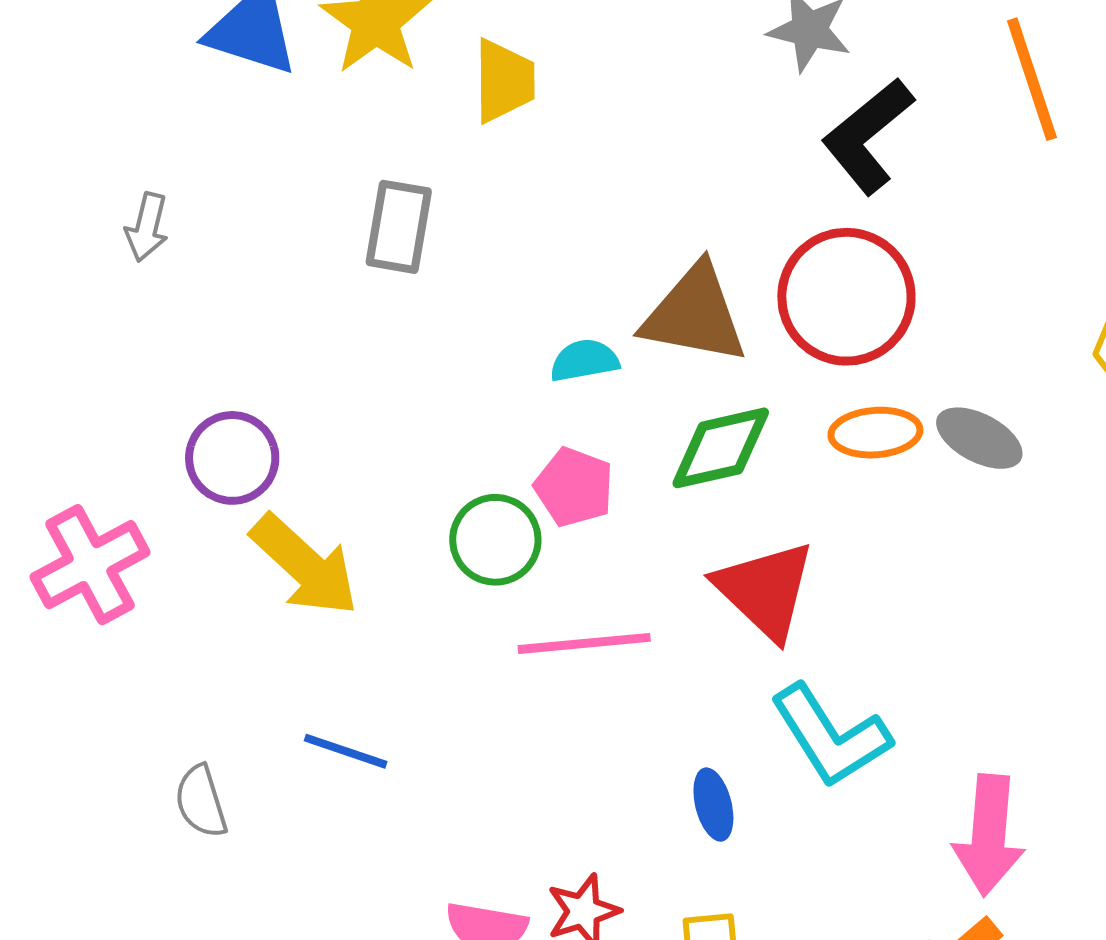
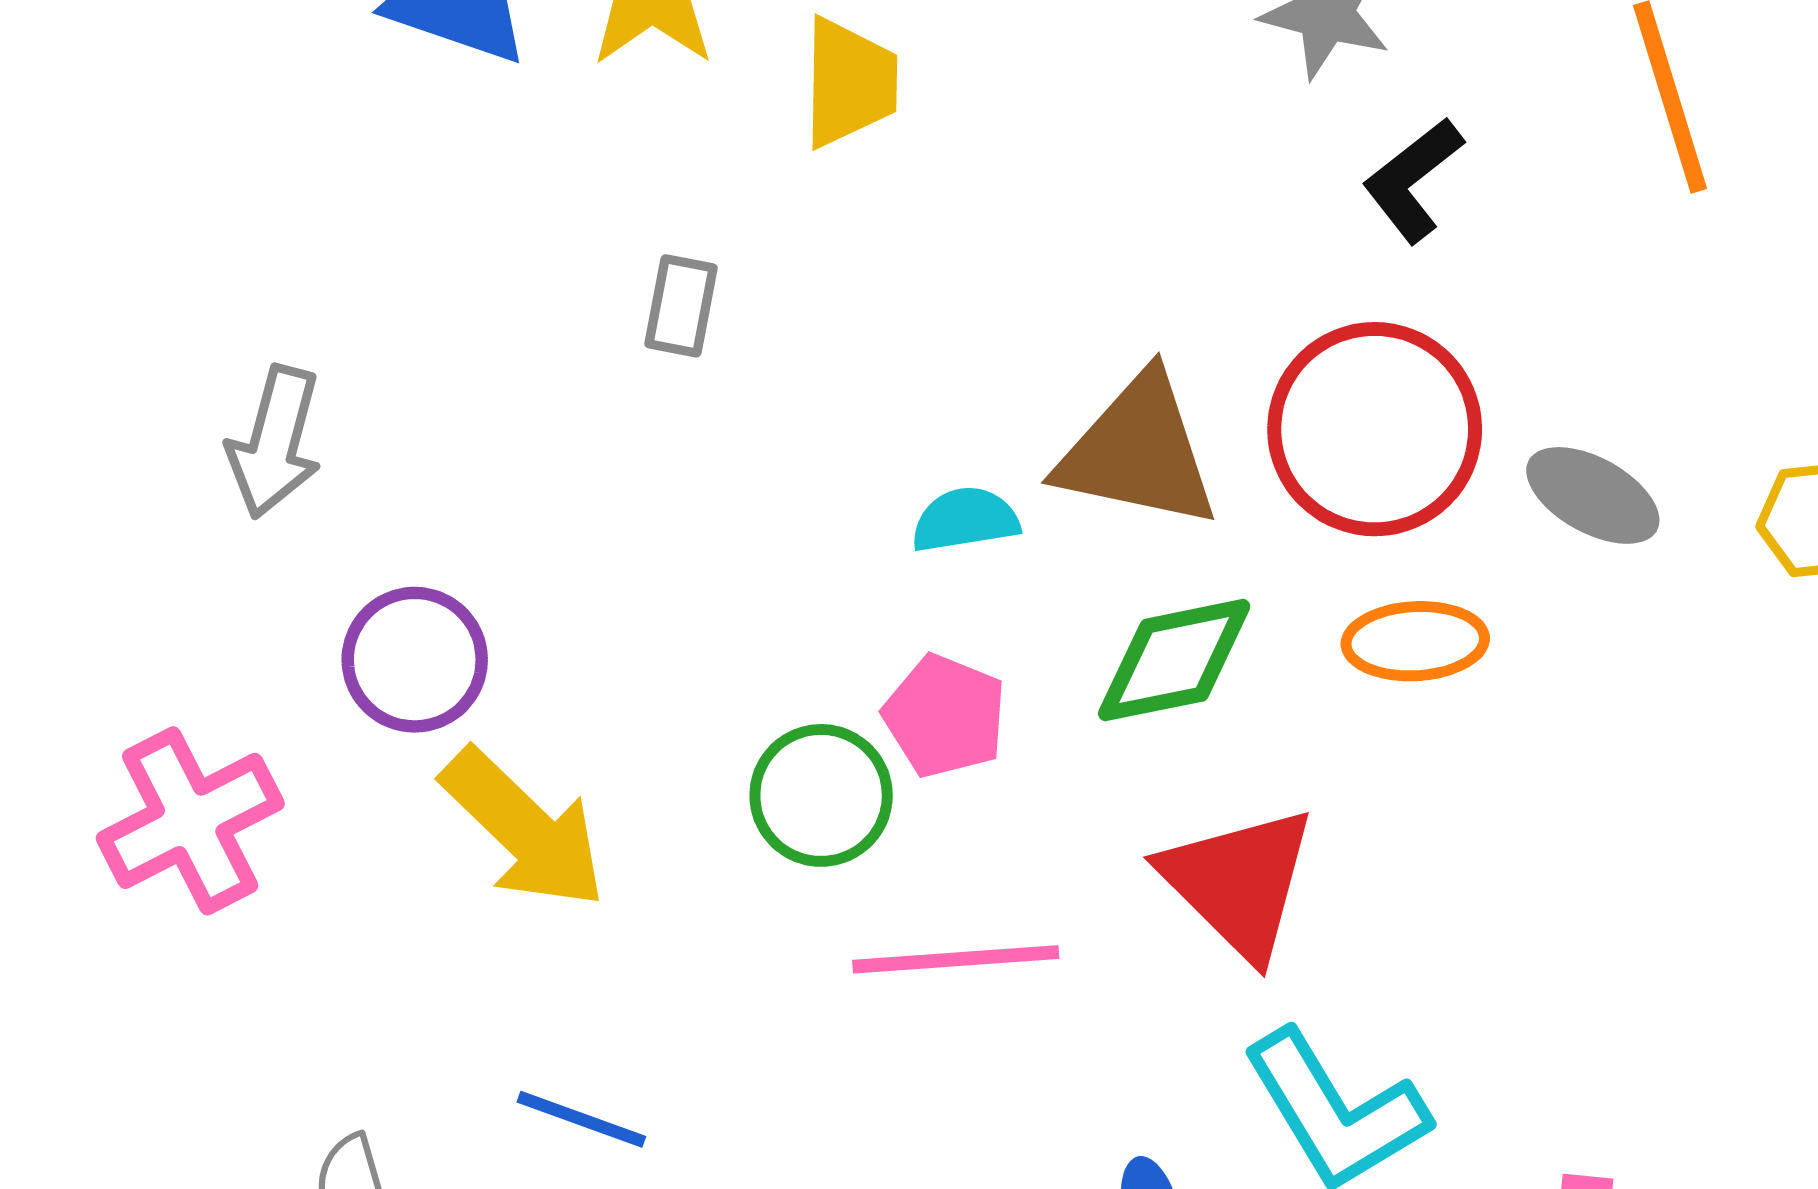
black L-shape: (868, 136) -> (1413, 180), size x0.7
gray arrow: (147, 227) -> (275, 442), moved, size x1.4
gray rectangle: (399, 227) -> (681, 306), size x0.7
gray ellipse: (979, 438) -> (1593, 495), moved

